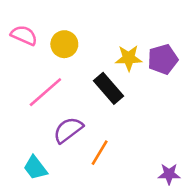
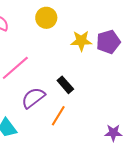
yellow circle: (64, 44) -> (46, 18), moved
black rectangle: (109, 88) -> (65, 85), moved, size x0.7

